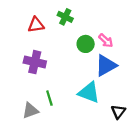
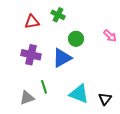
pink arrow: (106, 41) -> (110, 36), moved
blue triangle: (106, 65) -> (62, 58), moved
cyan triangle: (89, 92) -> (79, 94), moved

